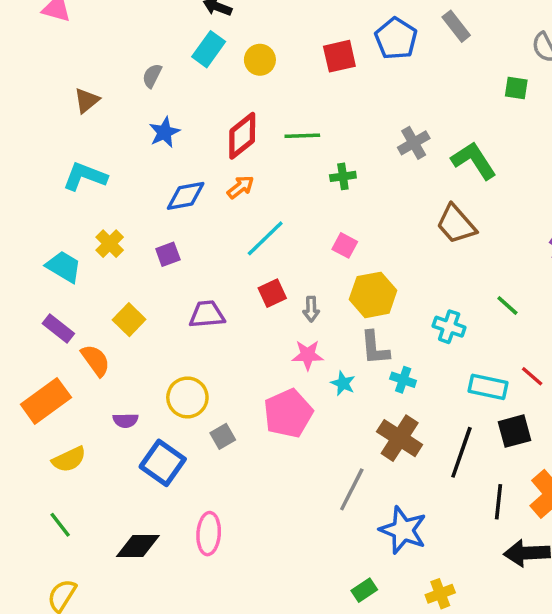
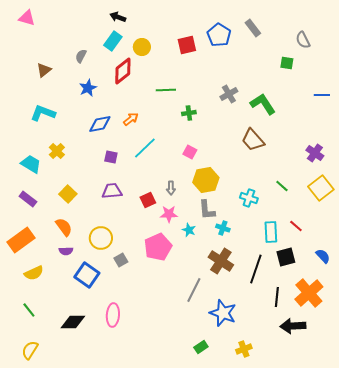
red diamond: (242, 136) -> (123, 71), moved
purple square: (168, 254) -> (111, 157), moved, turned 32
red square: (272, 293) -> (148, 200), moved
orange semicircle: (95, 360) -> (64, 227), moved
cyan rectangle: (488, 387) -> (271, 232), turned 75

